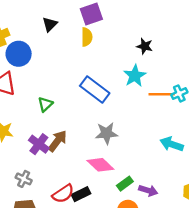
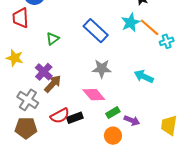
orange line: (162, 94) -> (150, 27), moved, turned 35
brown arrow: (58, 141) -> (53, 84), moved
cyan arrow: (172, 144) -> (144, 76), moved
gray cross: (24, 179) -> (28, 100), size x1.5

